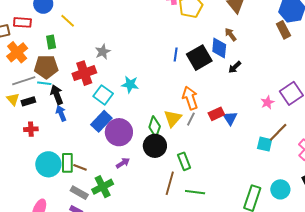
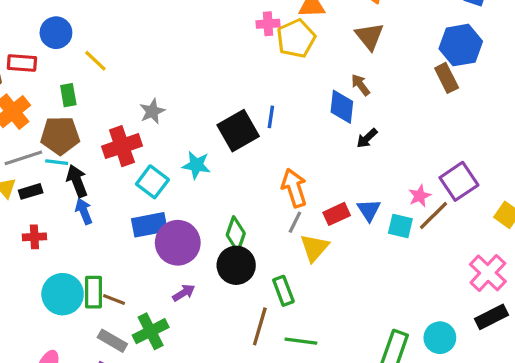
black square: (199, 58) -> (238, 131), moved
yellow triangle: (173, 118) -> (314, 248), moved
blue triangle: (230, 118) -> (369, 210), moved
blue rectangle: (101, 121) -> (149, 225), turned 35
brown line: (278, 132) -> (433, 216), moved
cyan square: (265, 144) -> (400, 226), moved

